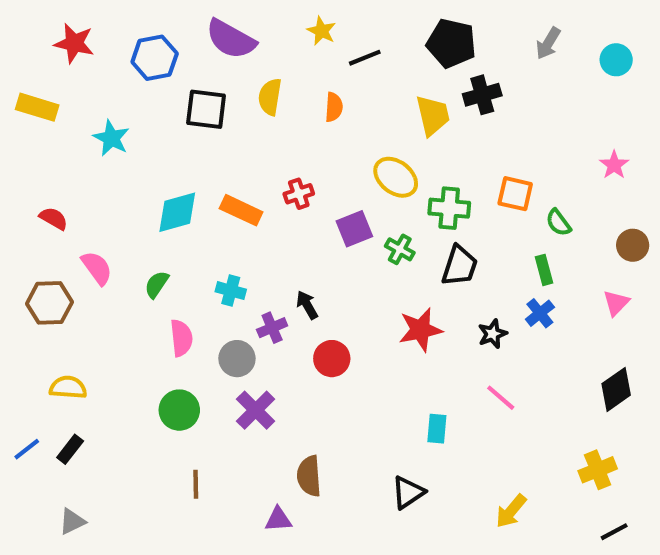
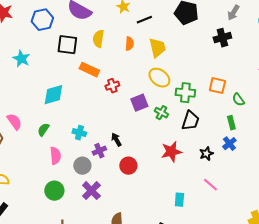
black cross: (482, 95) -> (222, 38), moved
yellow trapezoid: (433, 115) -> (157, 48), moved
orange rectangle: (241, 210) -> (89, 70), moved

